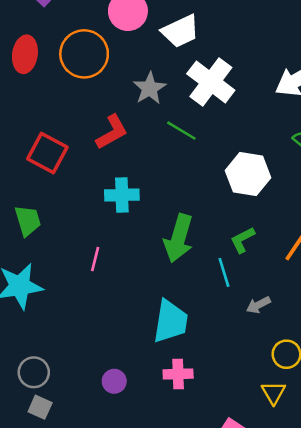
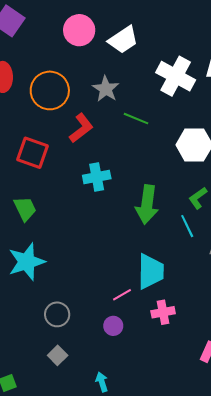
orange circle: (84, 54) -> (50, 90), moved
white cross: (211, 82) -> (176, 76), moved
pink line: (95, 259) -> (122, 295), moved, turned 54
gray circle: (34, 372) -> (57, 314), moved
gray square: (40, 407) -> (58, 355), turned 30

